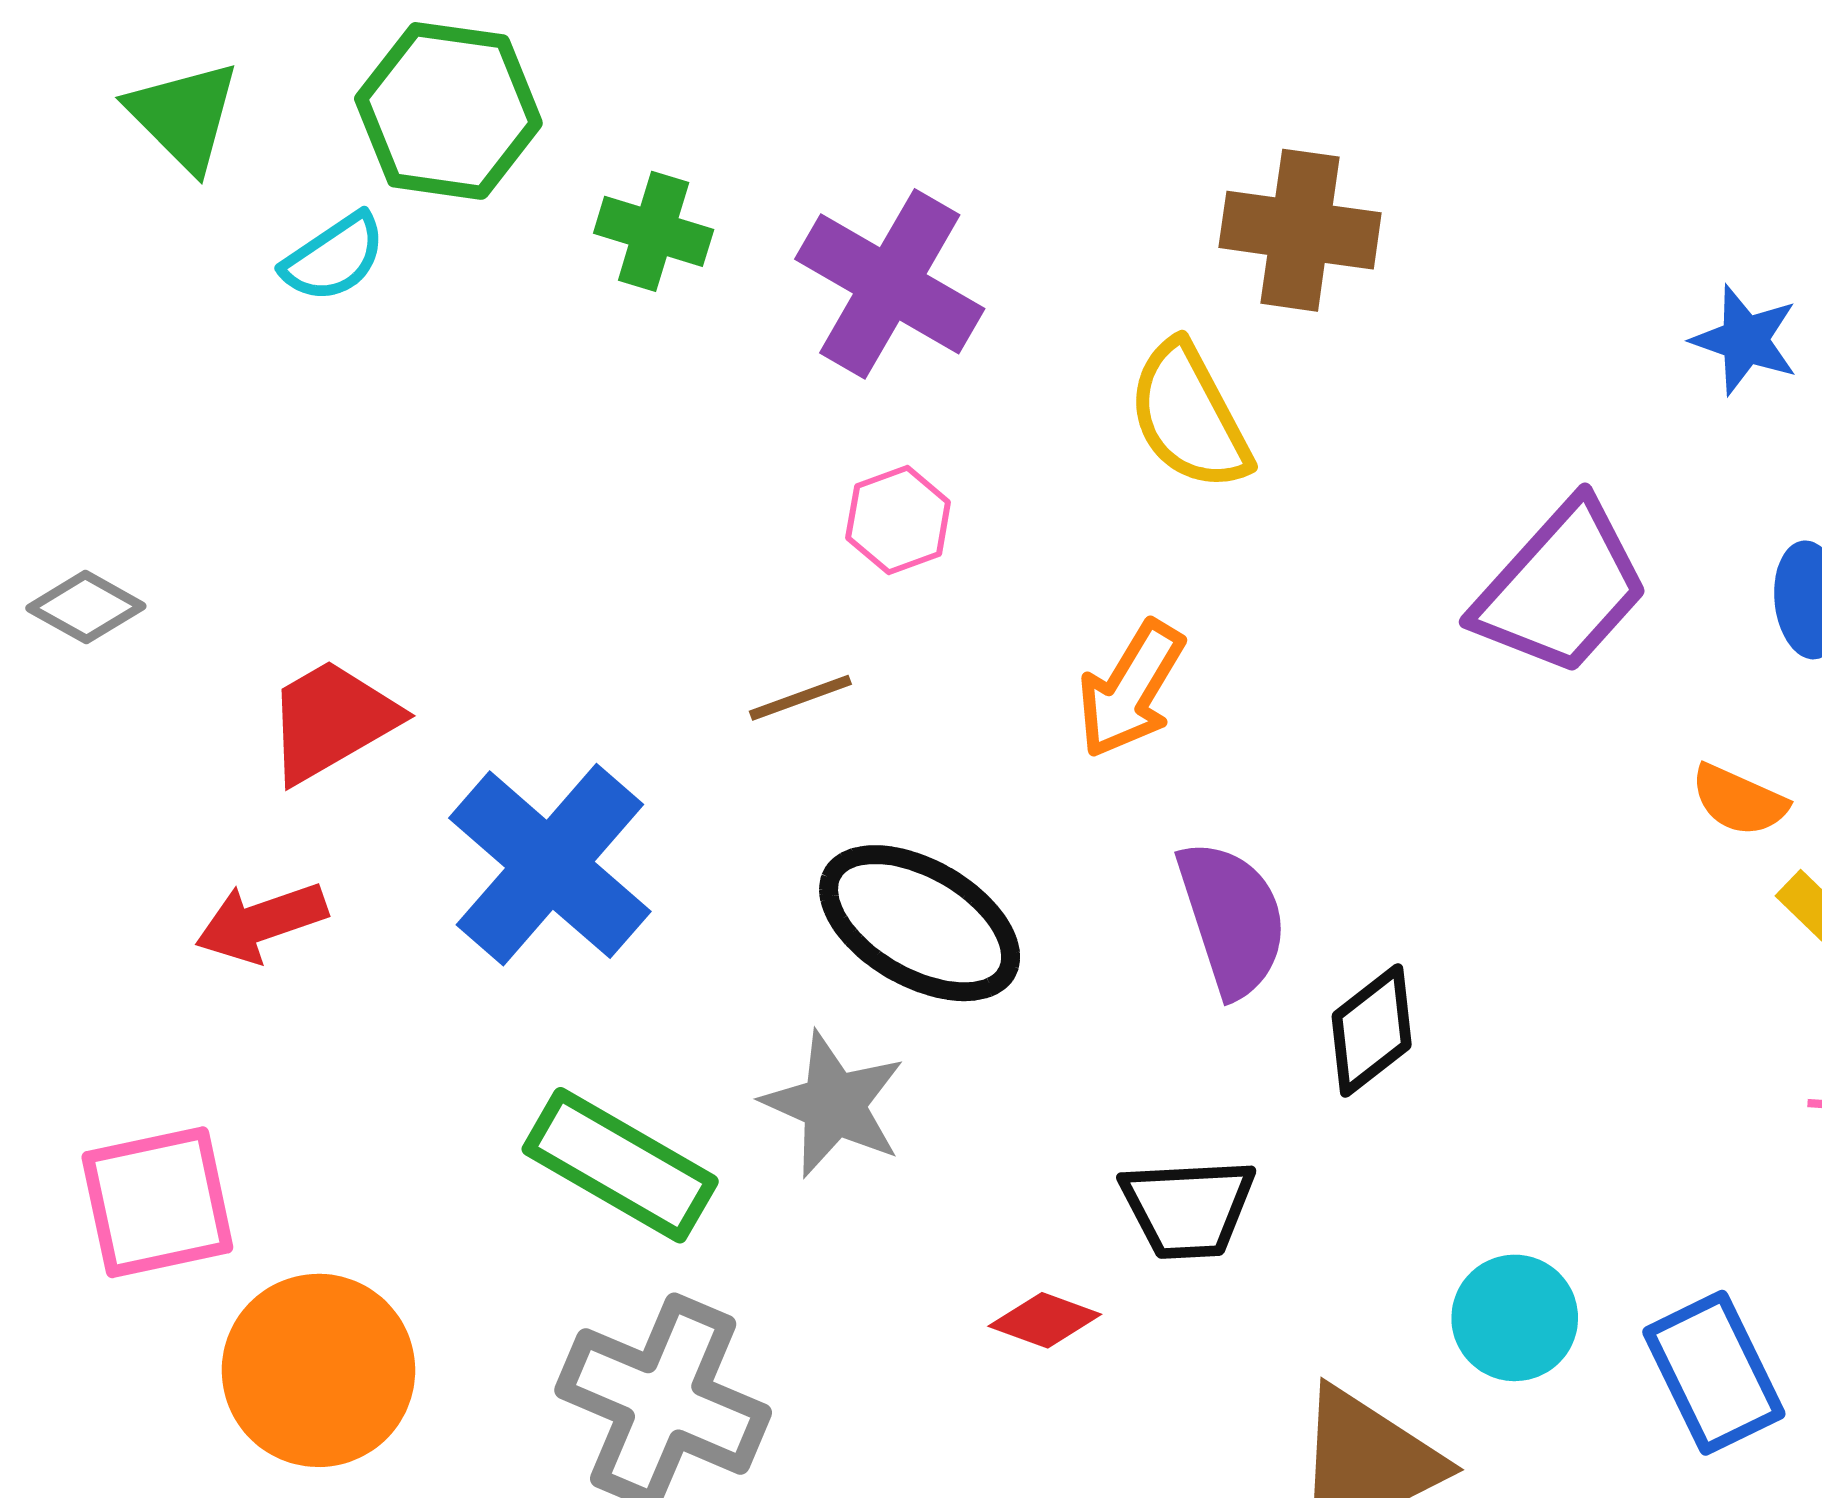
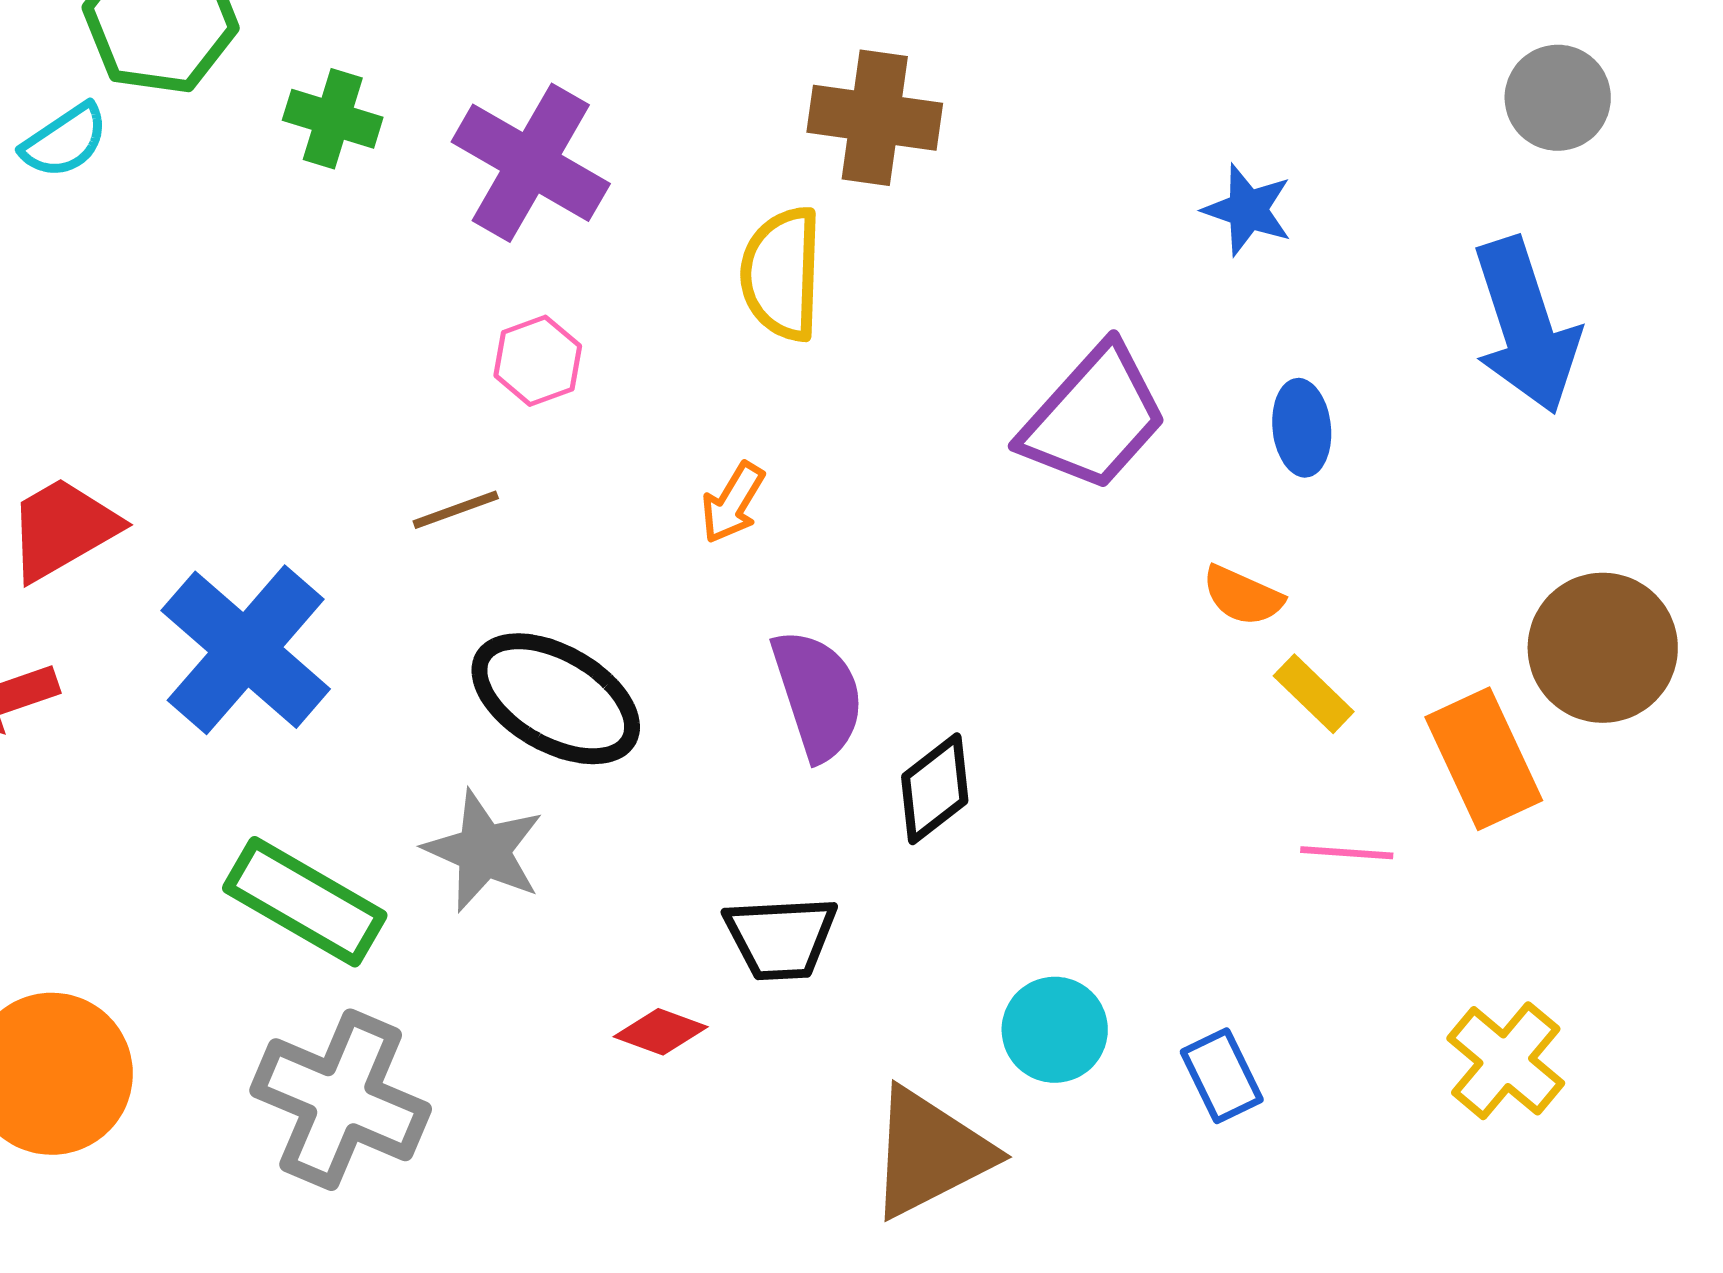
yellow semicircle: (1189, 416) -> (782, 274), turned 30
orange arrow: (1131, 689) -> (733, 503), size x0.7
blue rectangle: (1714, 1373) -> (1222, 1076), size x0.7

